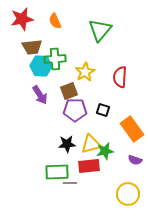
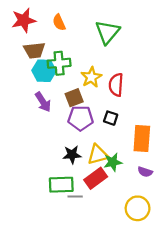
red semicircle: (120, 77) -> (116, 85), moved
orange rectangle: (132, 129) -> (142, 138), turned 40
red rectangle: (89, 166) -> (96, 178), turned -30

